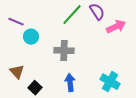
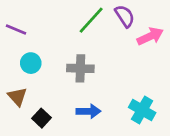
cyan circle: (31, 37) -> (31, 63), moved
blue arrow: (70, 83) -> (88, 111), turned 96

